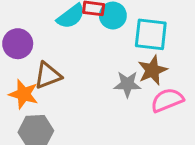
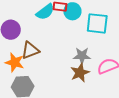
brown star: (152, 70) -> (80, 73), moved

